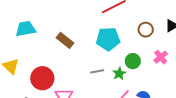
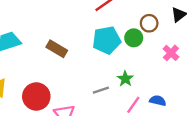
green circle: (133, 61) -> (134, 38), moved
gray line: (97, 71) -> (101, 90), moved

